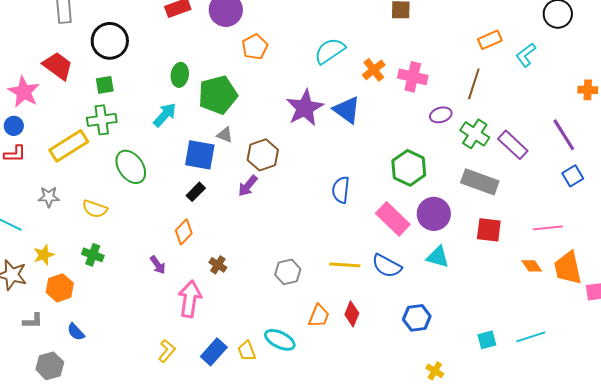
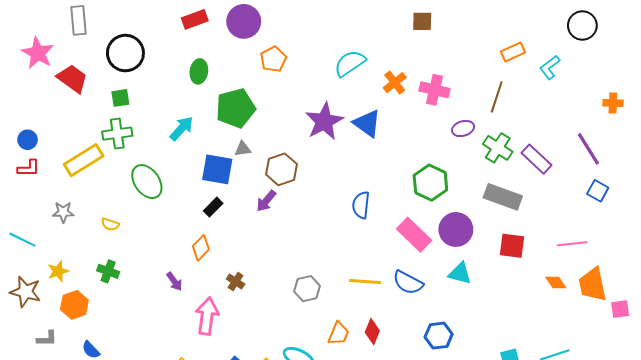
green ellipse: (180, 75) -> (199, 71), moved
pink star: (24, 92) -> (38, 53), moved
gray triangle: (225, 135) -> (243, 149), turned -30
blue square: (573, 176) -> (598, 191), turned -30
yellow semicircle: (95, 209) -> (110, 224), size x0.7

